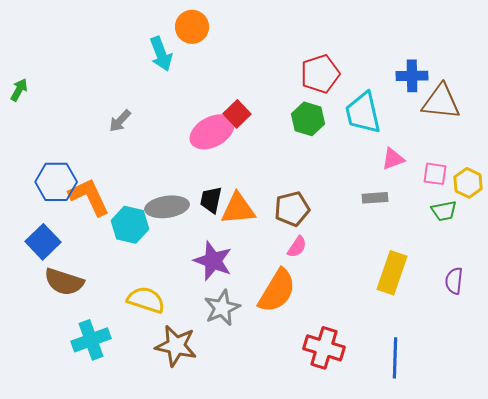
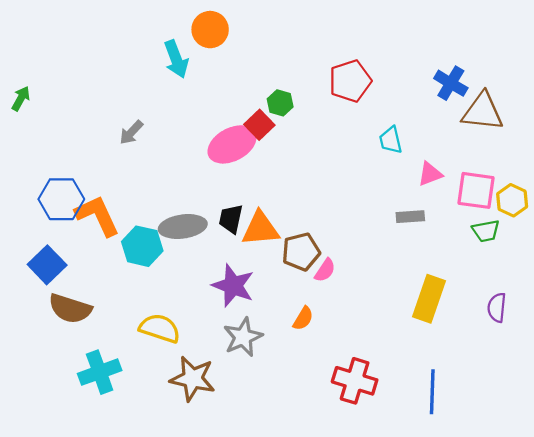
blue cross: (412, 76) -> (451, 83), turned 32
cyan trapezoid: (363, 113) -> (391, 140), moved, size x0.6
green hexagon: (308, 119) -> (280, 103), moved, size x0.7
pink square: (435, 174) -> (476, 190), size x1.5
brown pentagon: (292, 209) -> (301, 252), moved
orange semicircle: (277, 291) -> (303, 318), size x0.5

